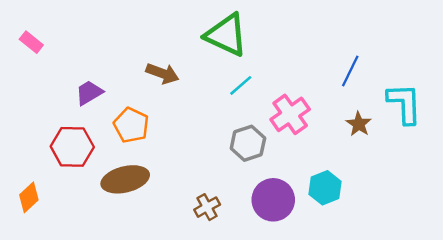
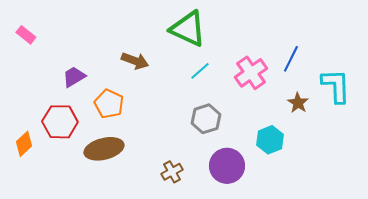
pink cross: (290, 114) -> (251, 73), moved
cyan hexagon: (325, 188) -> (270, 140), moved
orange diamond: (29, 197) -> (24, 144), moved

